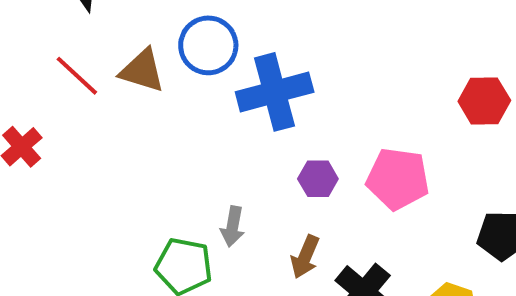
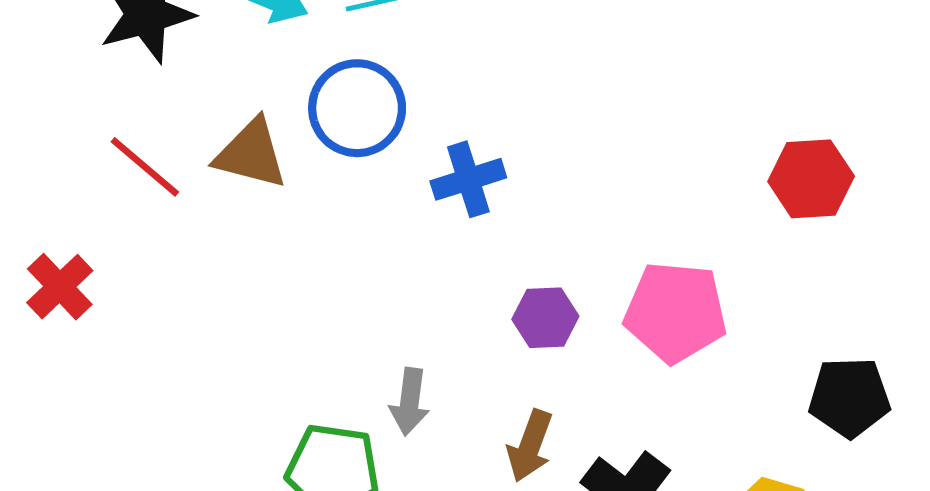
blue cross: (275, 92) -> (468, 179), size x0.6

